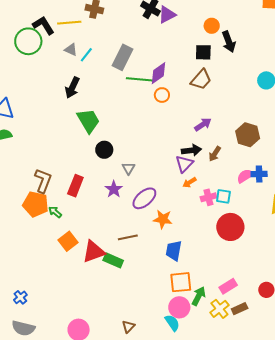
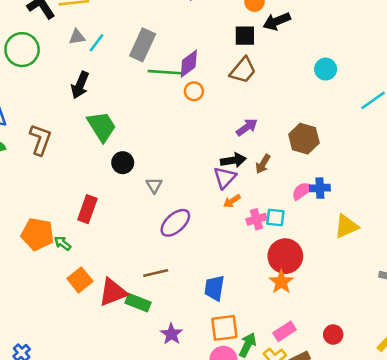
green circle: (28, 41) -> (22, 50), moved
black arrow: (229, 42) -> (277, 21), turned 90
gray triangle: (71, 50) -> (77, 37), turned -32
brown L-shape: (43, 181) -> (40, 140), moved
purple star: (114, 189) -> (171, 334), moved
orange star: (163, 219) -> (281, 282), moved, turned 30

